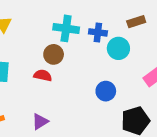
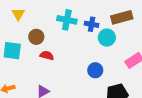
brown rectangle: (136, 22) -> (122, 17), size x1.5
brown circle: (54, 54) -> (36, 37), moved

